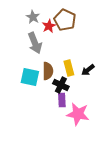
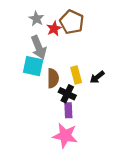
cyan square: (30, 77) -> (33, 66), moved
pink star: (78, 114) -> (65, 136), moved

